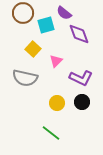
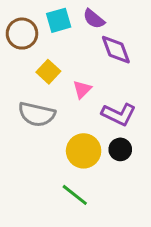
brown circle: (23, 13) -> (22, 34), moved
cyan square: (46, 25) -> (59, 20), moved
yellow circle: (57, 103) -> (84, 151), size x1.5

